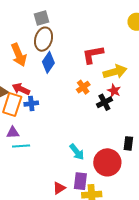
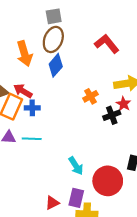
red L-shape: (93, 55) -> (107, 44), moved, turned 55
cyan line: (21, 146) -> (32, 139), moved

